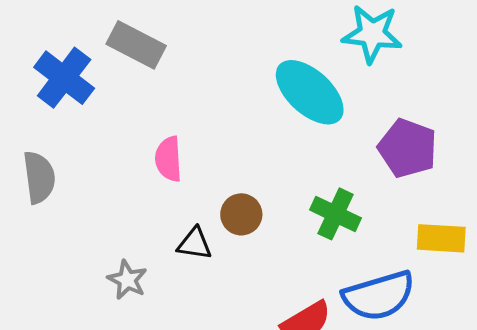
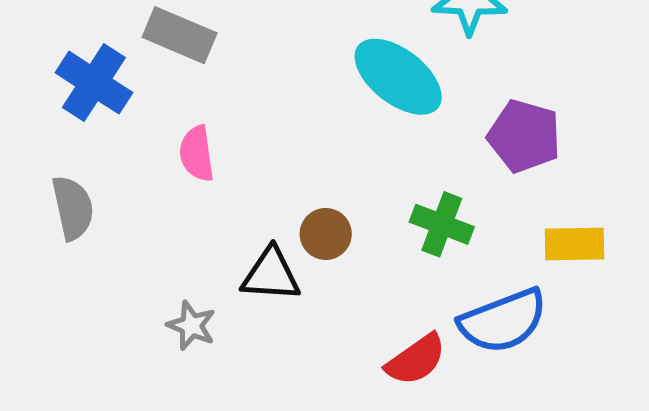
pink semicircle: (168, 159) -> (197, 154), moved
black triangle: (194, 244) -> (271, 275), size x1.4

